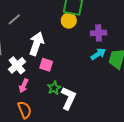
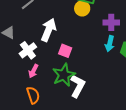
cyan arrow: (98, 54) -> (110, 44), turned 133
pink square: (46, 65) -> (65, 51), moved
green star: (54, 88) -> (64, 75), size x1.6

